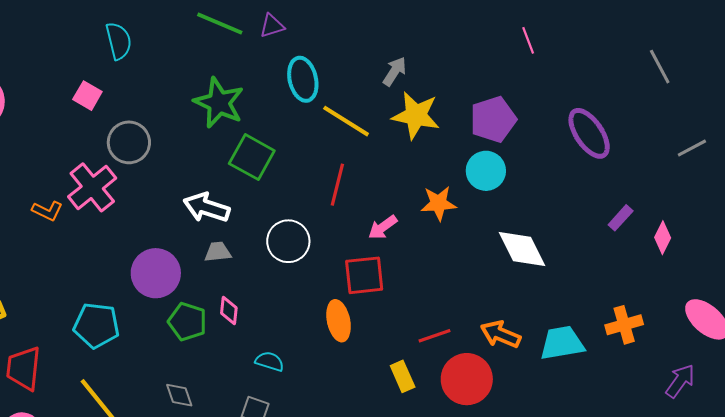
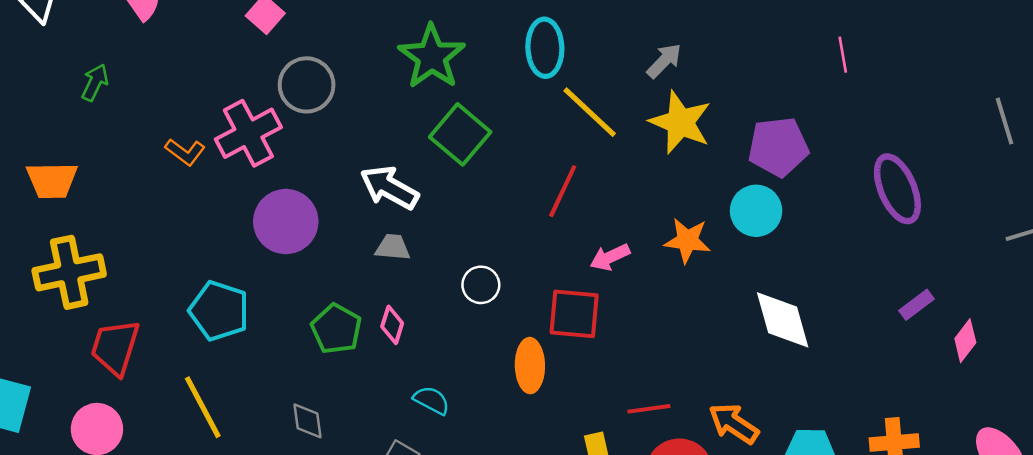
white circle: (288, 241) -> (481, 285), moved, size x0.7
purple circle: (156, 273) -> (286, 222), moved

